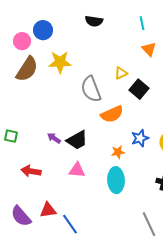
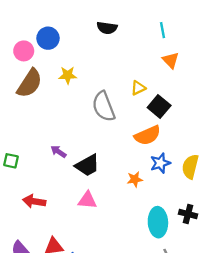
yellow star: (60, 62) -> (68, 75), size x0.7
orange semicircle: (112, 114) -> (148, 135), moved
purple arrow: (54, 138) -> (58, 152), moved
cyan ellipse: (116, 180) -> (158, 222), moved

